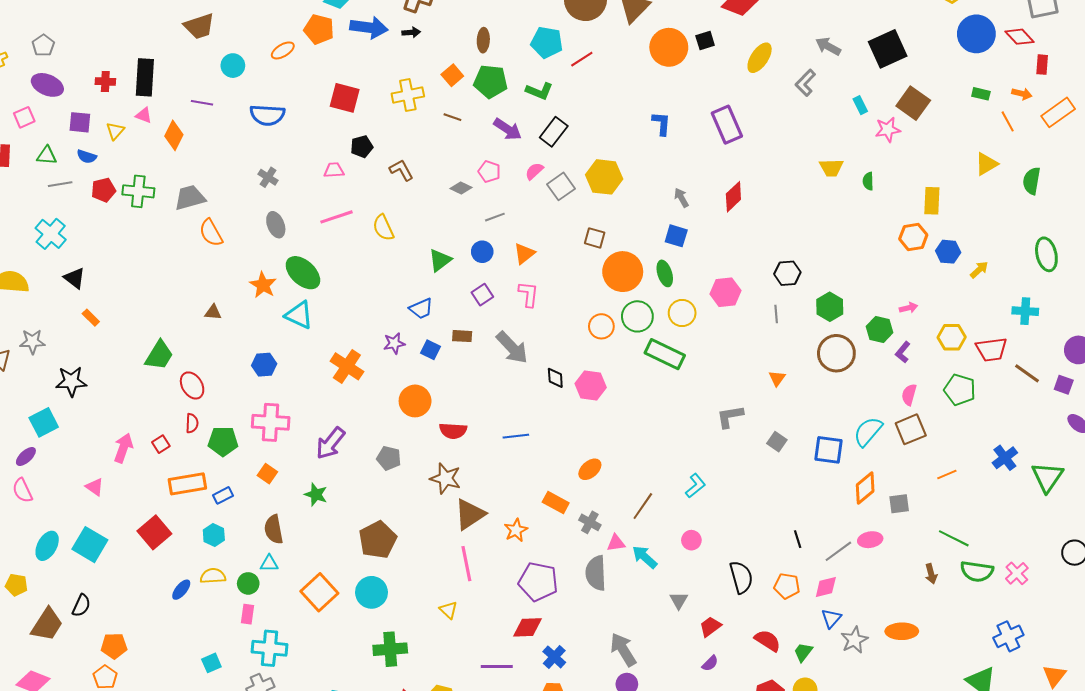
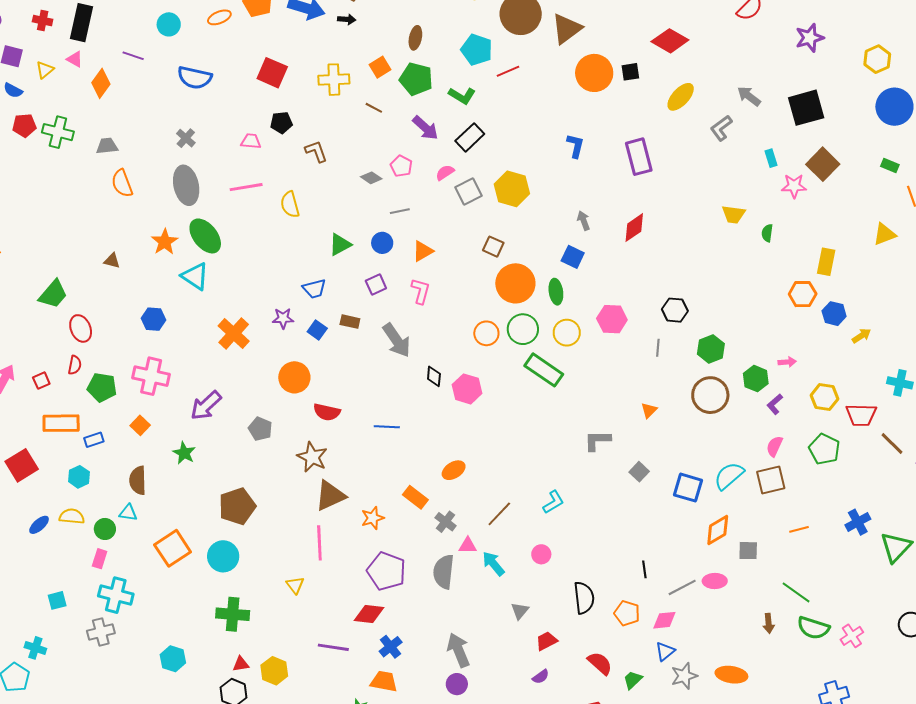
gray trapezoid: (190, 198) -> (107, 146), size x0.7
gray ellipse: (276, 225) -> (186, 185), size x1.5

